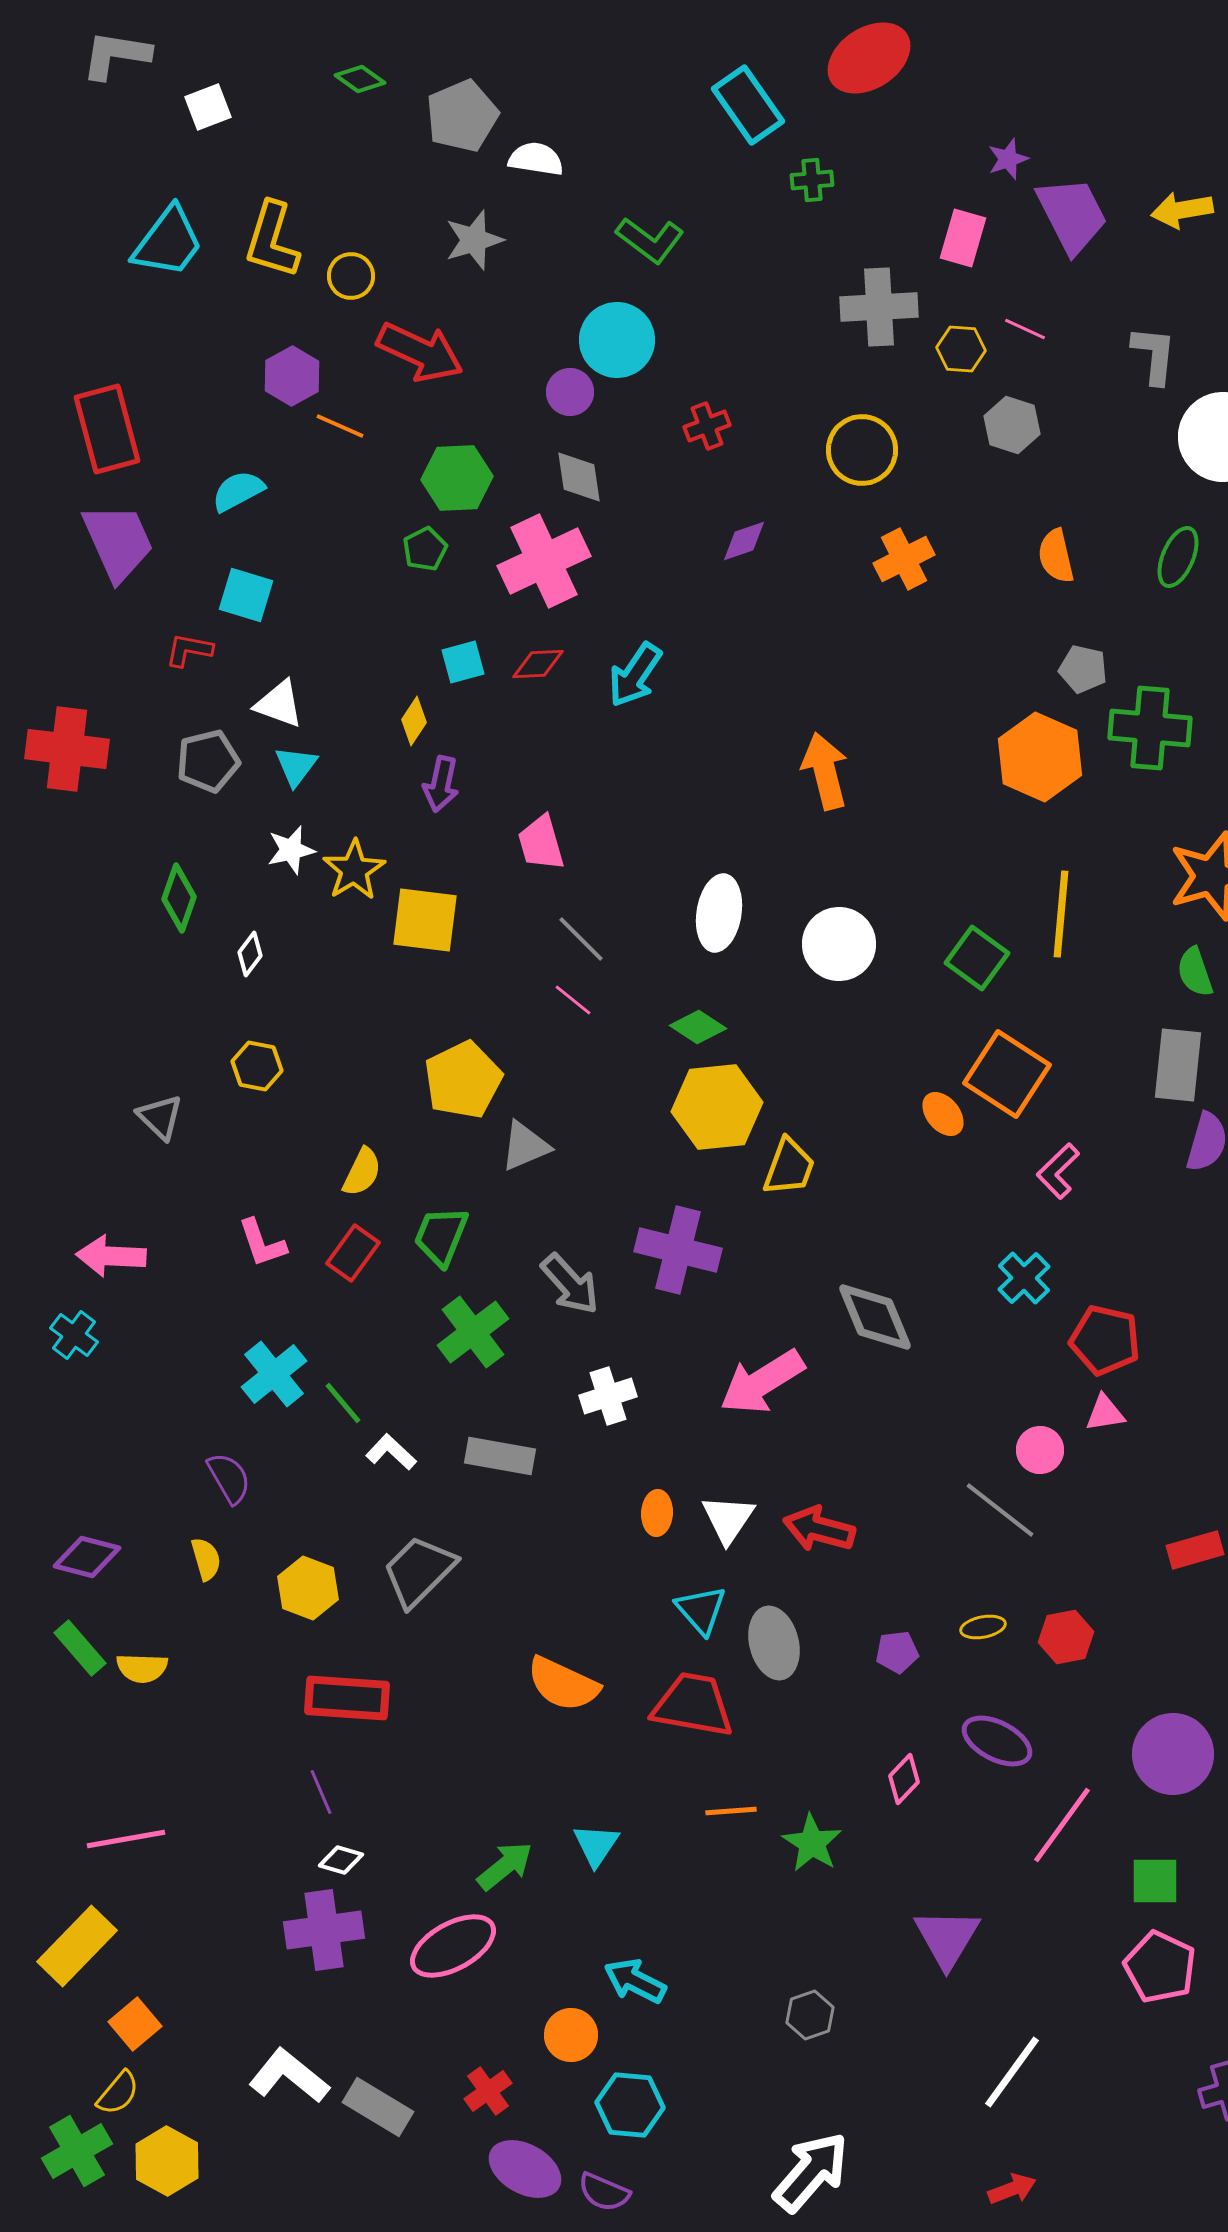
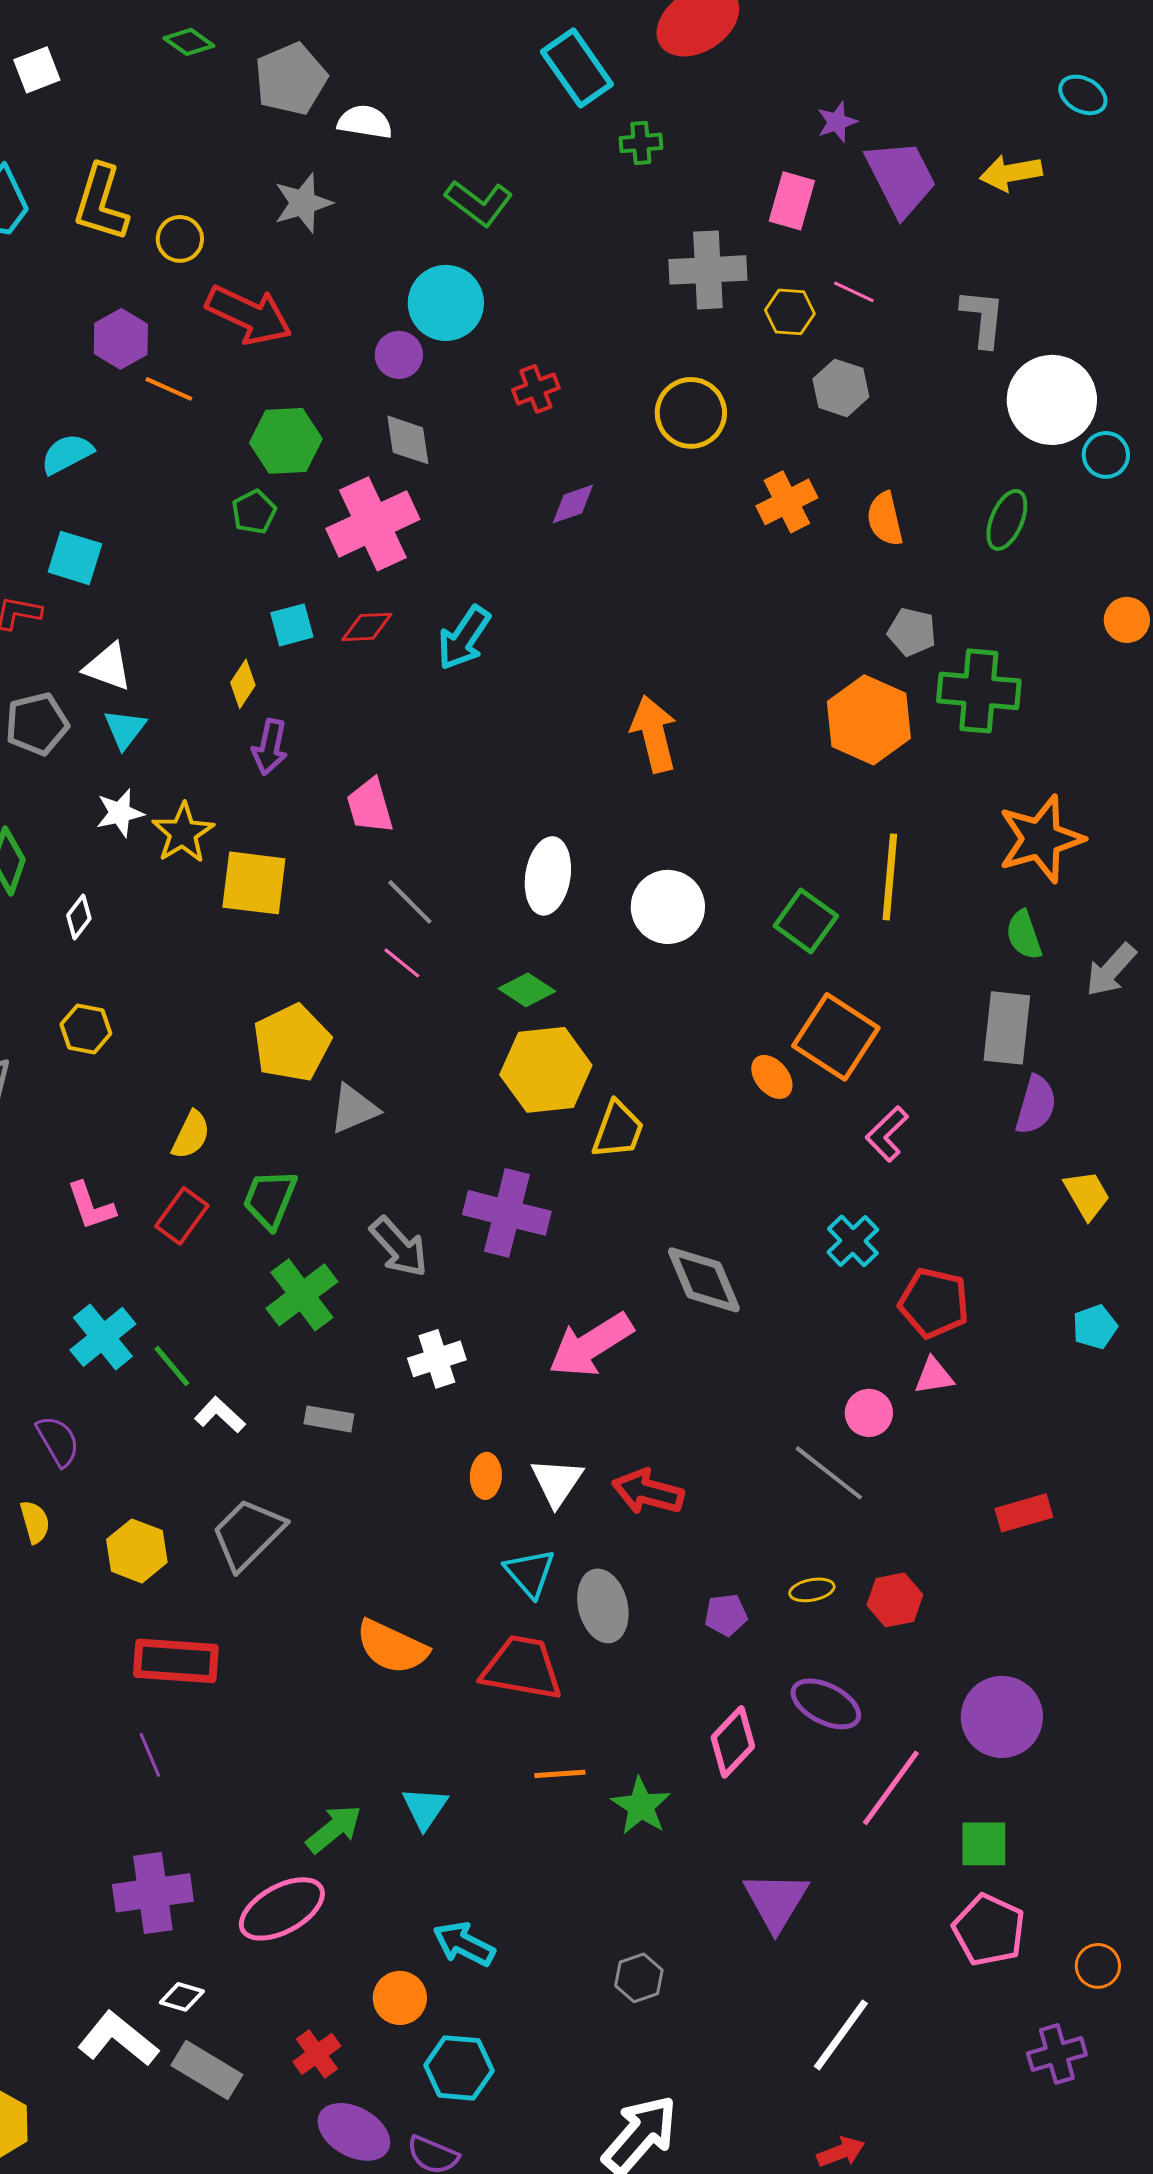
orange cross: (904, 559) -> (787, 502), moved
gray rectangle: (500, 1456) -> (329, 1419), size x0.7
pink diamond: (904, 1779) -> (733, 1742), size x1.4
white diamond: (341, 1860) -> (182, 1997), moved

